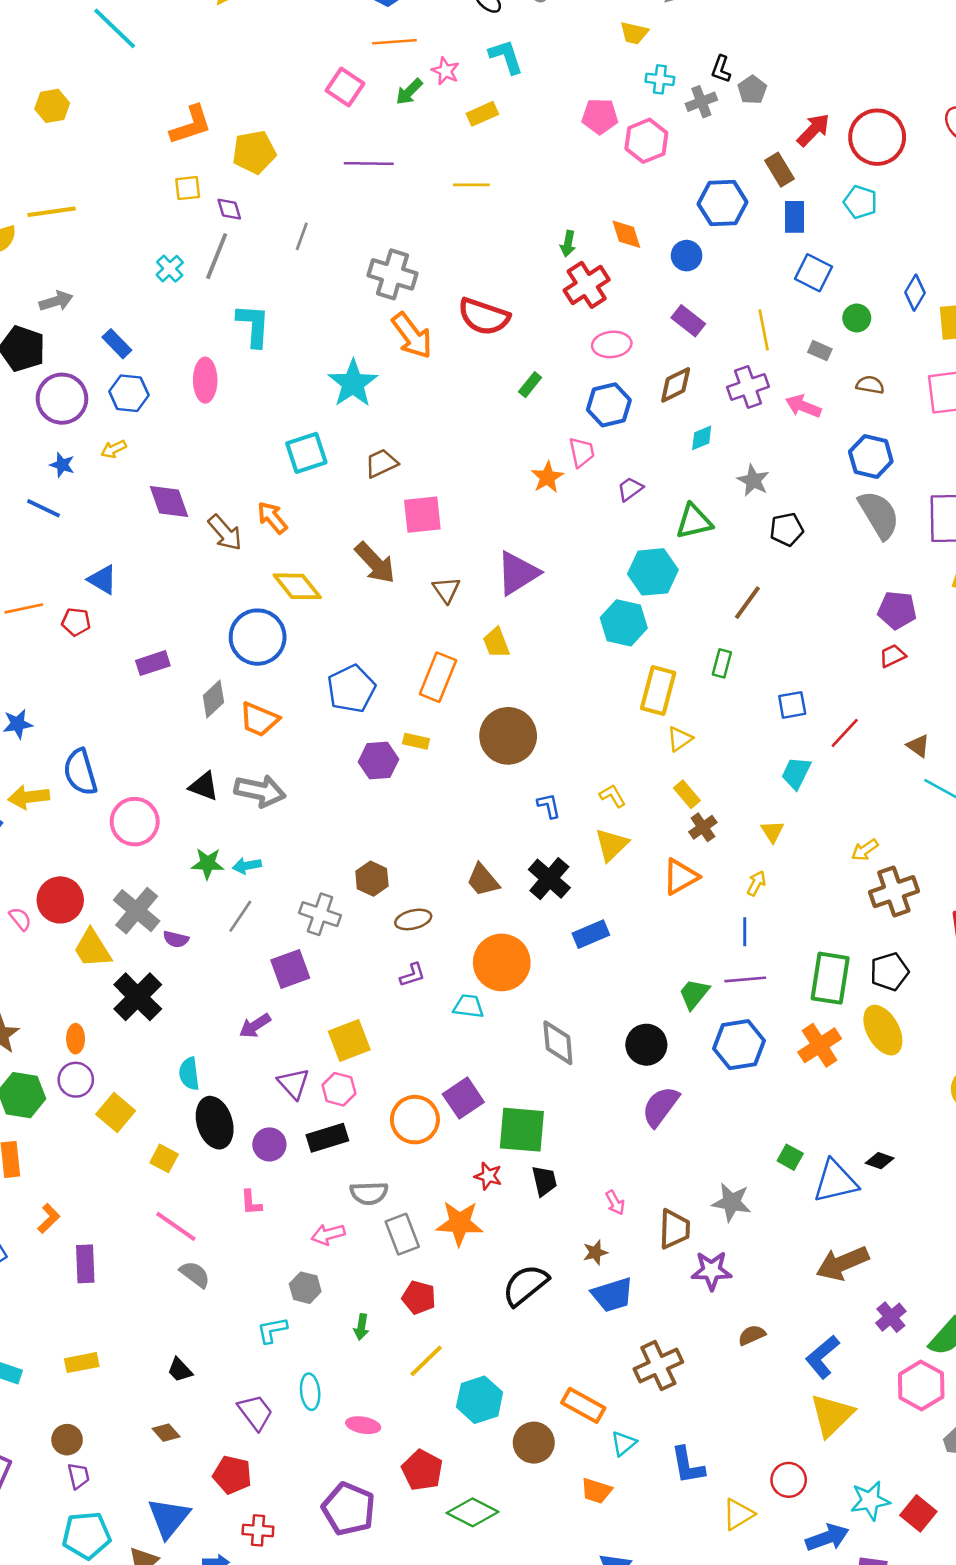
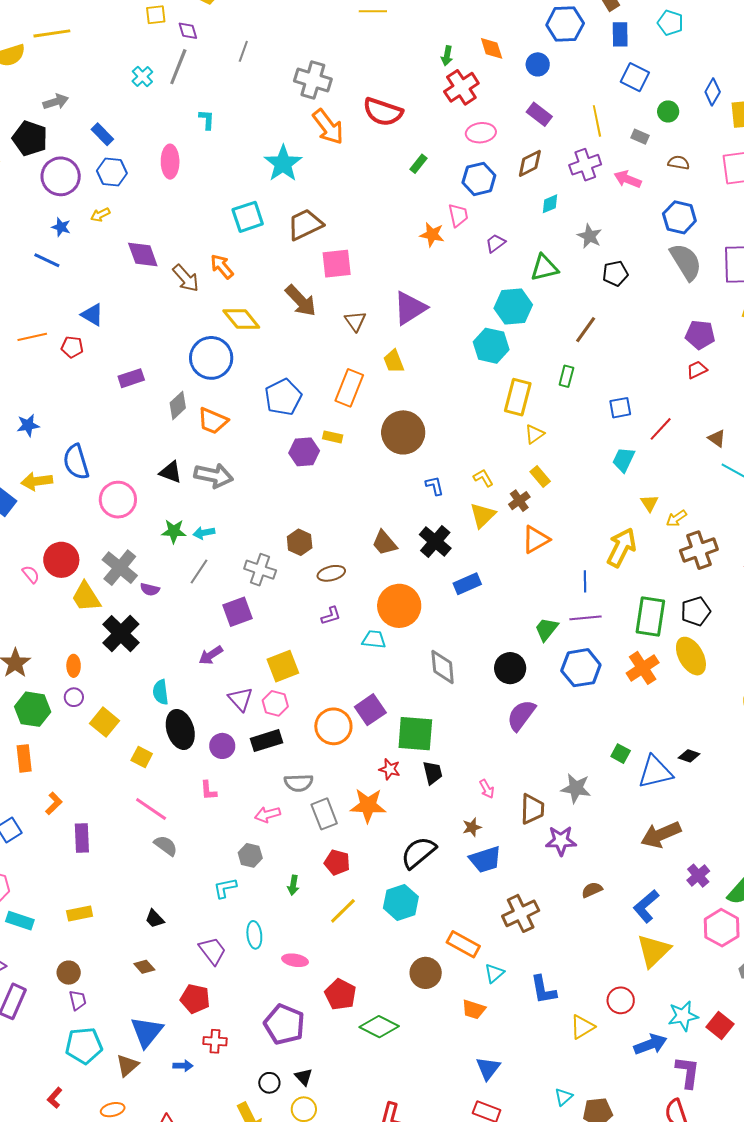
cyan L-shape: (253, 325) -> (207, 120), size x0.6
brown trapezoid: (381, 463) -> (305, 224), size x1.4
orange star: (547, 477) -> (432, 235), turned -30
brown cross: (703, 827) -> (519, 501), moved
yellow triangle: (772, 831) -> (649, 503), moved
yellow arrow: (756, 883) -> (621, 547), moved, size x2.0
purple circle: (76, 1080) -> (74, 697), size x0.7
cyan hexagon: (480, 1400) -> (401, 902), moved

